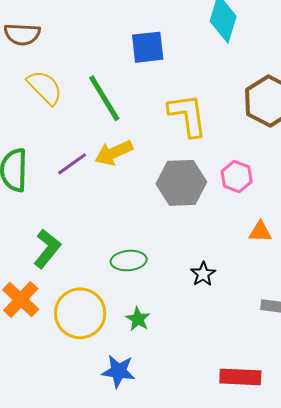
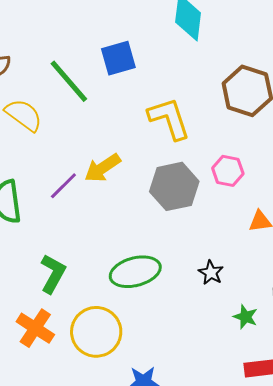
green line: (104, 98) -> (69, 81), moved
green ellipse: (129, 261) -> (135, 272), size x1.4
green star: (138, 319) -> (245, 317), moved

